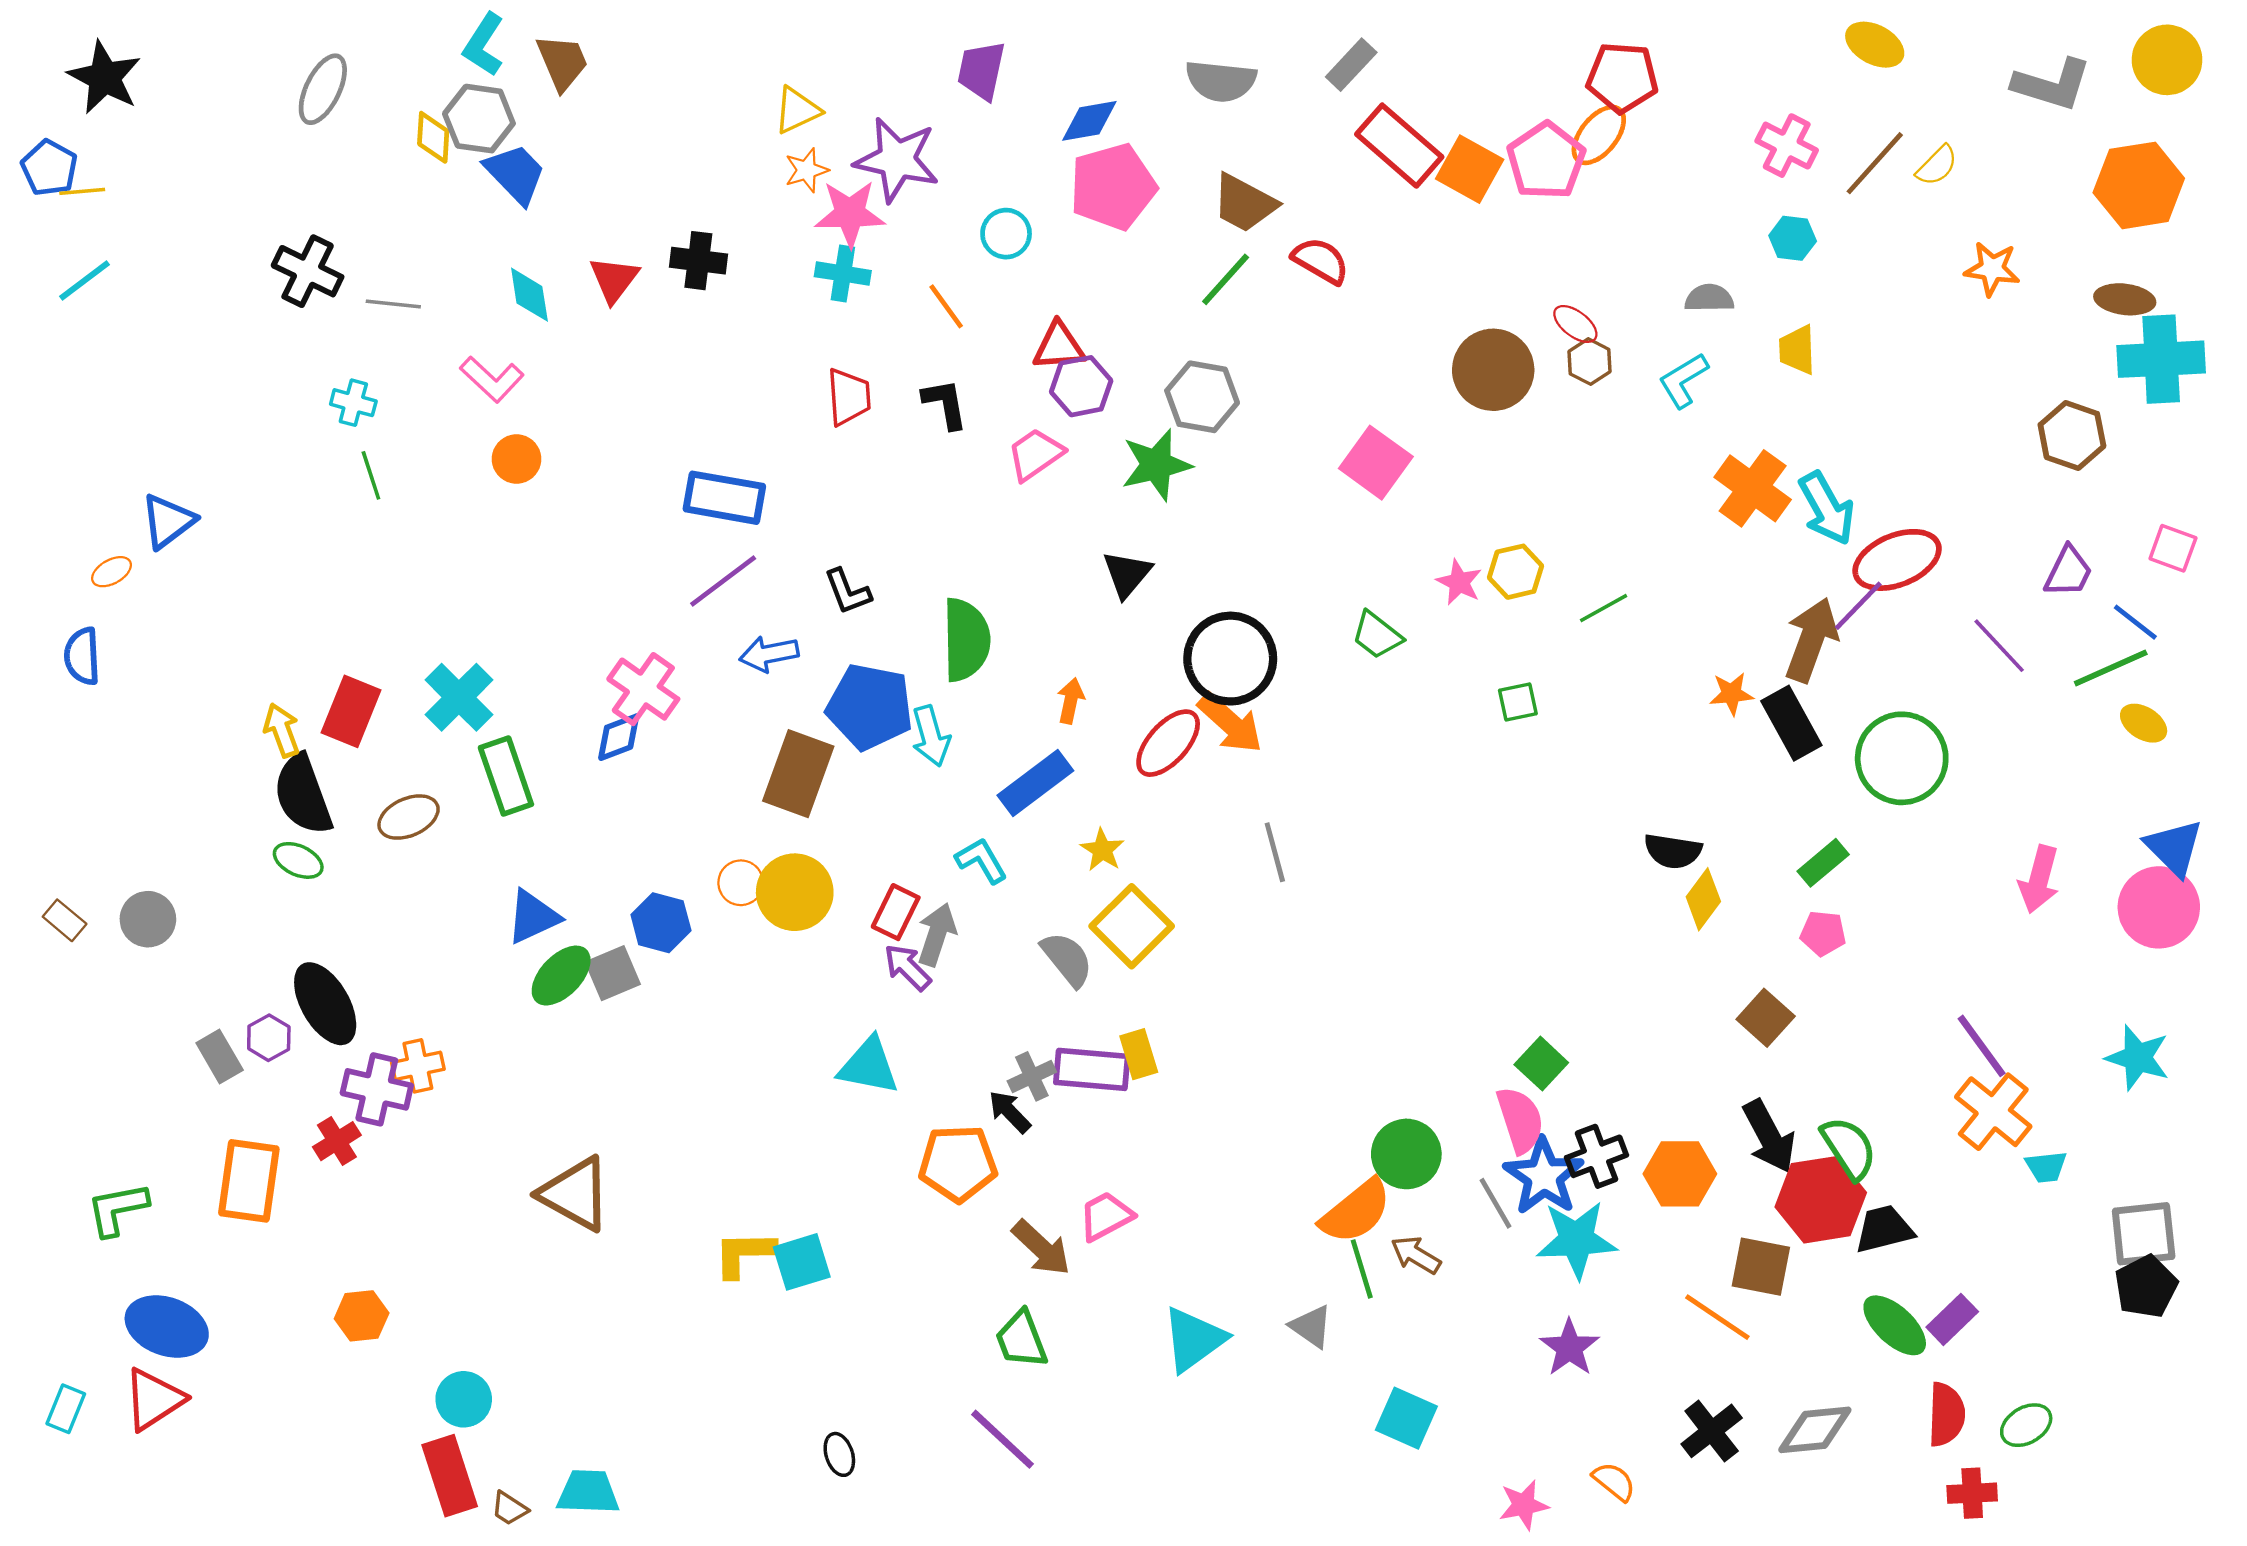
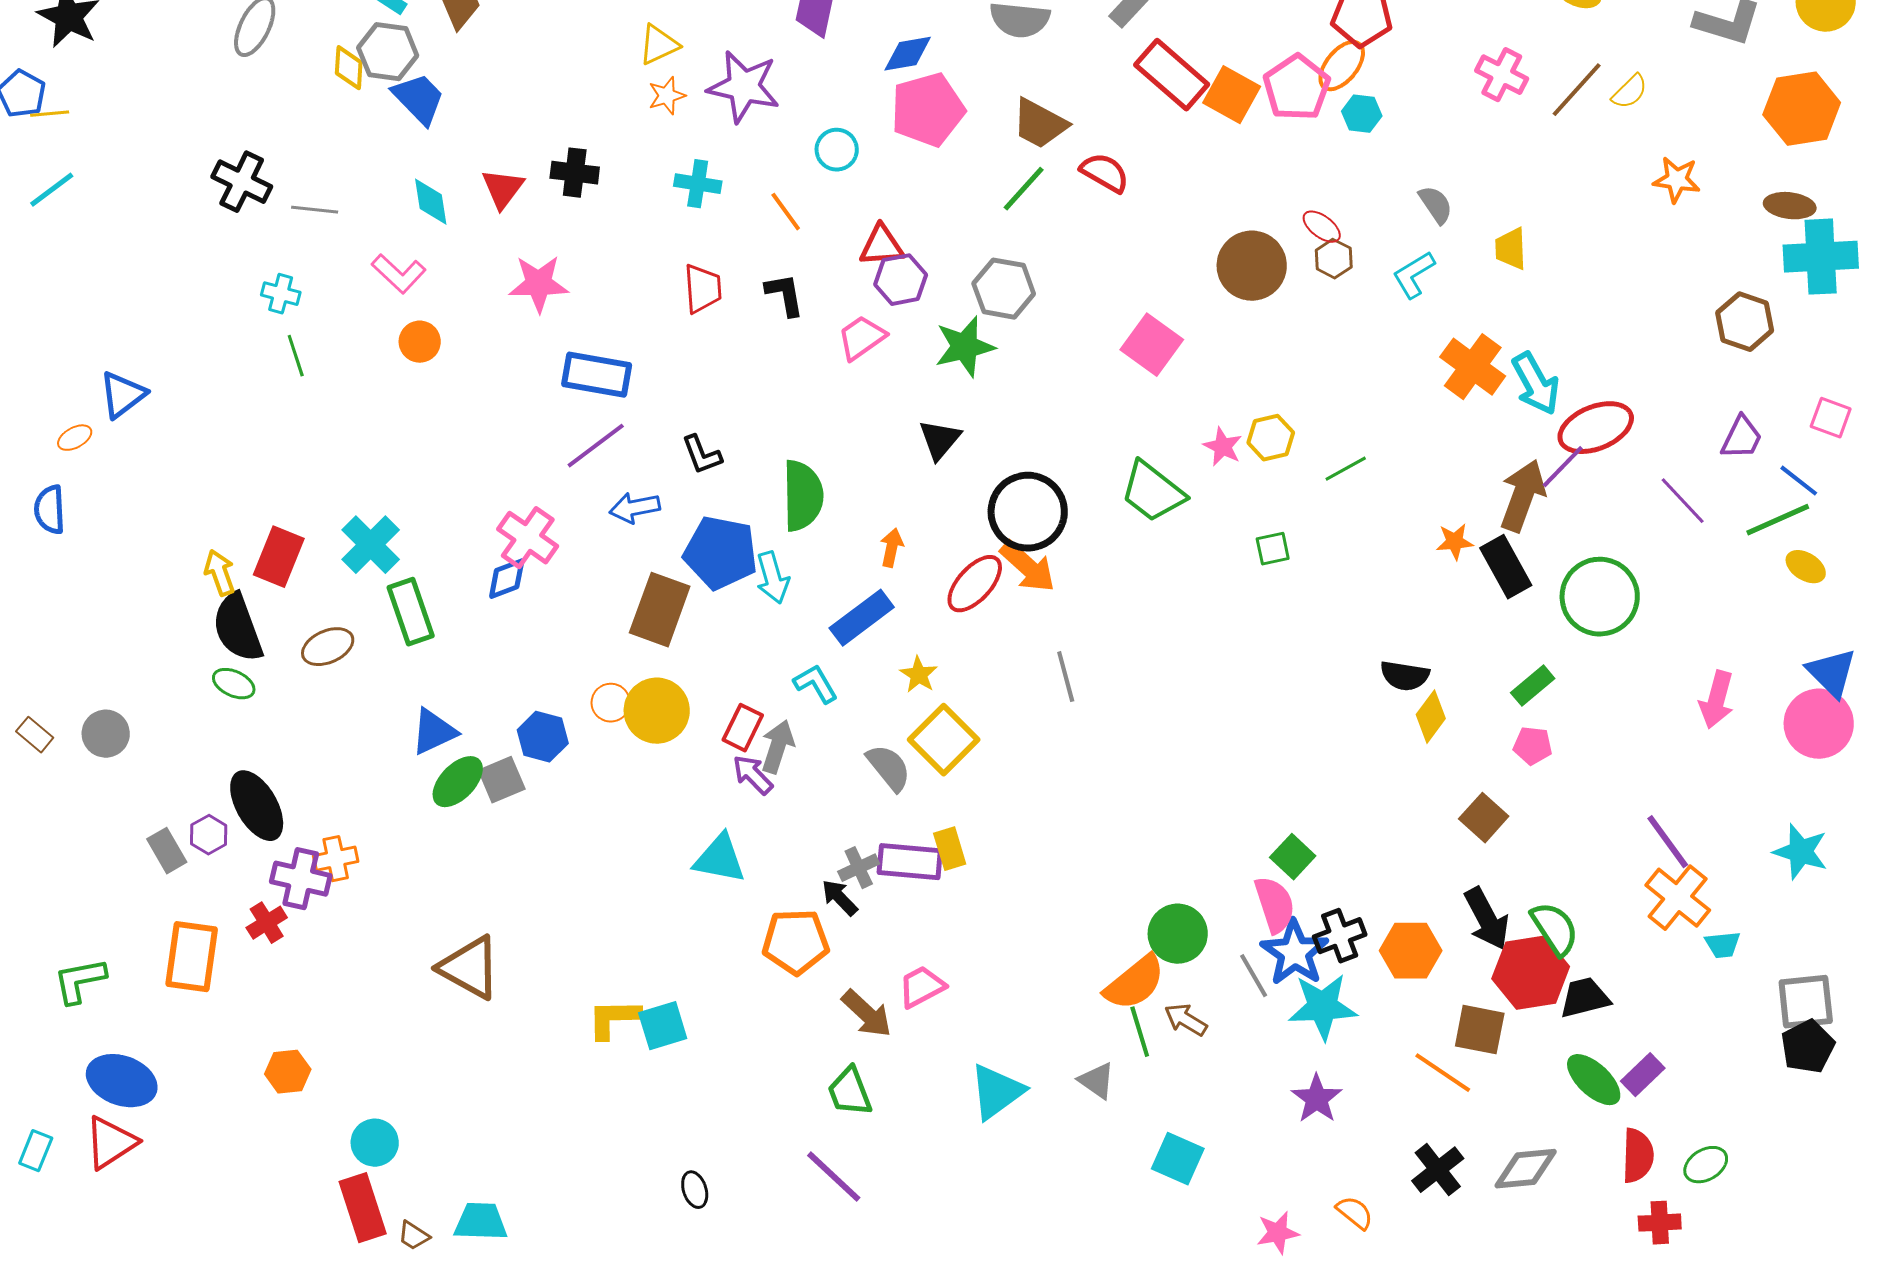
pink star: (850, 214) -> (539, 284), moved
cyan hexagon: (1793, 238) -> (1362, 114), moved
gray semicircle: (1709, 298) -> (1436, 205), turned 57
green trapezoid: (1377, 635) -> (1153, 492), size x1.5

